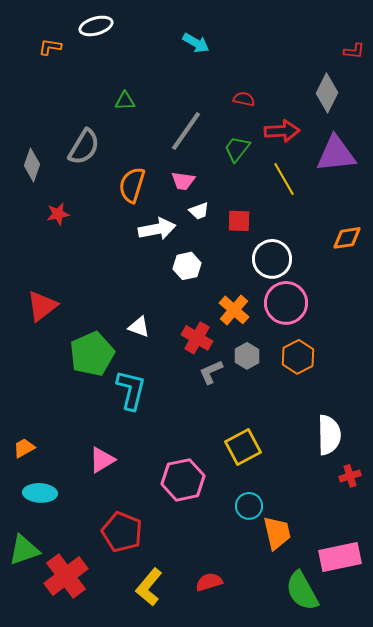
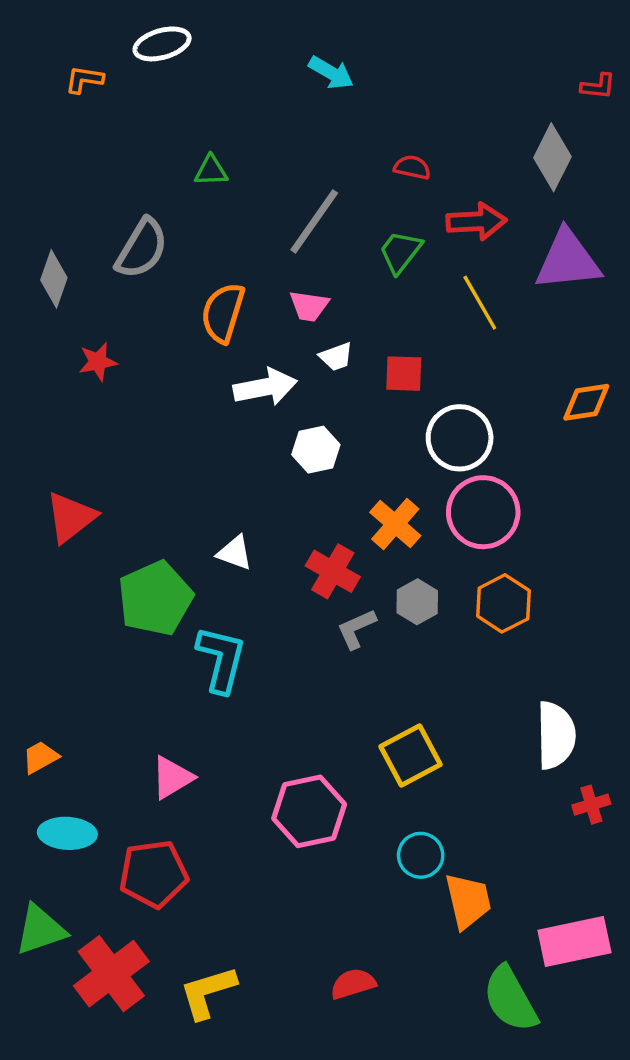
red pentagon: (122, 532) -> (154, 874), moved, turned -30
yellow L-shape: (149, 587) -> (208, 992), moved, turned 33

